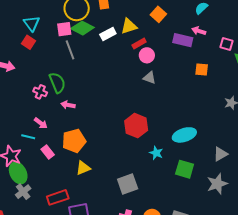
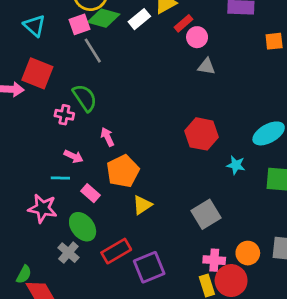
red square: (29, 42) -> (37, 73), moved, size x1.6
pink arrow: (68, 105) -> (107, 137), moved, turned 64
green ellipse: (18, 173) -> (83, 227), moved

